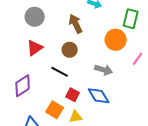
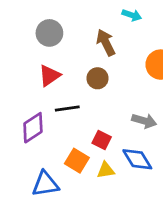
gray arrow: (104, 70) -> (144, 121), moved
black line: (60, 72) -> (67, 108), moved, turned -36
blue diamond: (99, 96) -> (137, 159), moved

